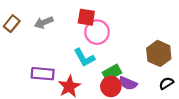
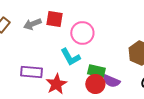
red square: (86, 17) -> (54, 19), moved
green rectangle: (112, 73) -> (96, 71), turned 42

